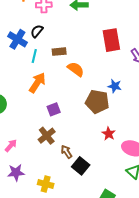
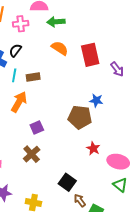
brown rectangle: (59, 52) -> (33, 77), moved
orange semicircle: (76, 69) -> (60, 48), moved
brown arrow: (67, 152) -> (80, 200), moved

